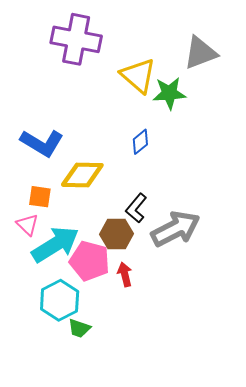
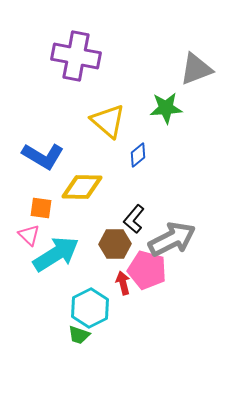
yellow triangle: (138, 76) -> (108, 121), moved
pink pentagon: (90, 261) -> (147, 270), moved
cyan hexagon: (60, 300) -> (90, 308), moved

